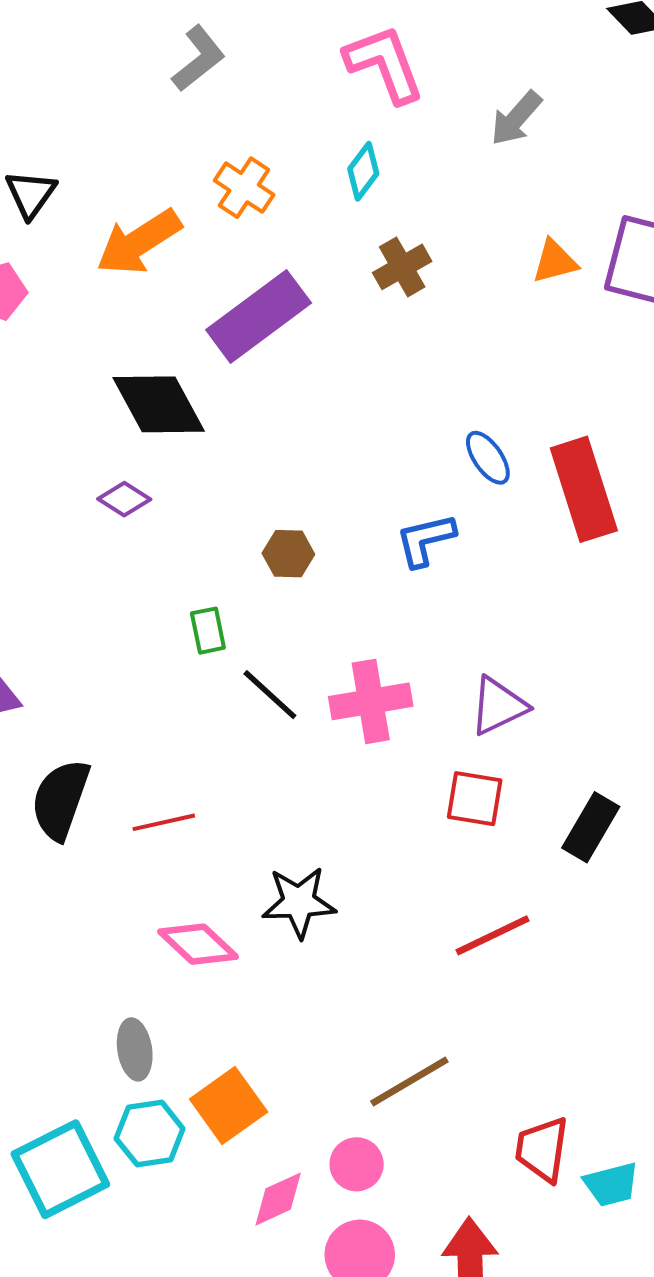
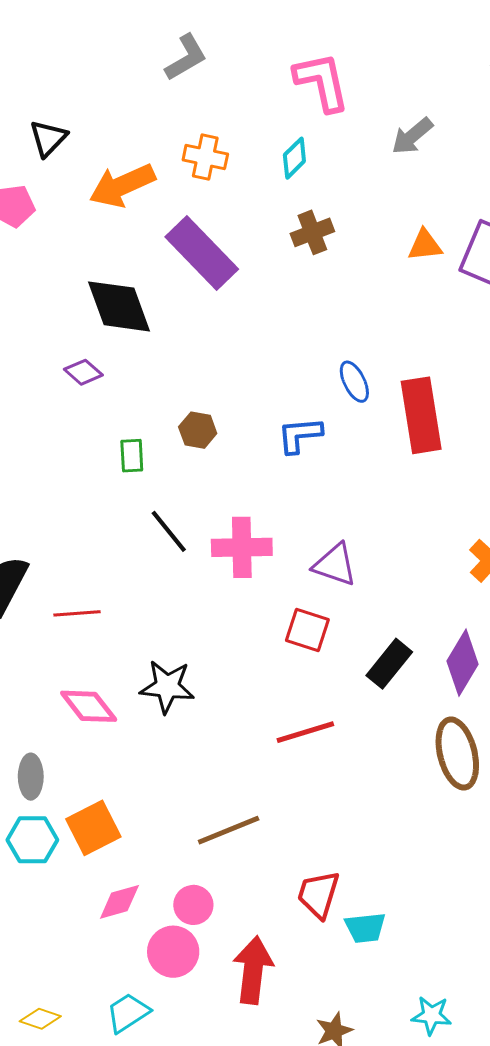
orange cross: (244, 188) -> (205, 157), turned -30
purple rectangle: (259, 316) -> (202, 253), turned 74
green rectangle: (208, 631) -> (132, 456), moved
purple triangle: (498, 706) -> (335, 565), turned 36
pink circle: (357, 1164) -> (193, 905), moved

